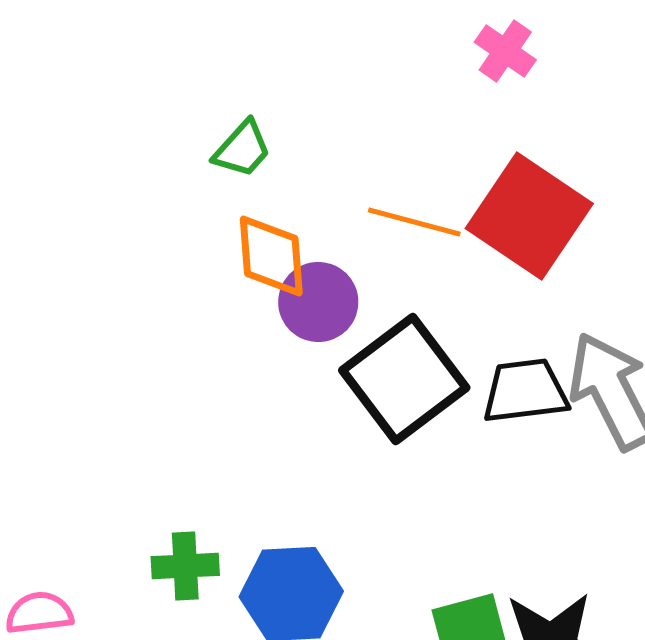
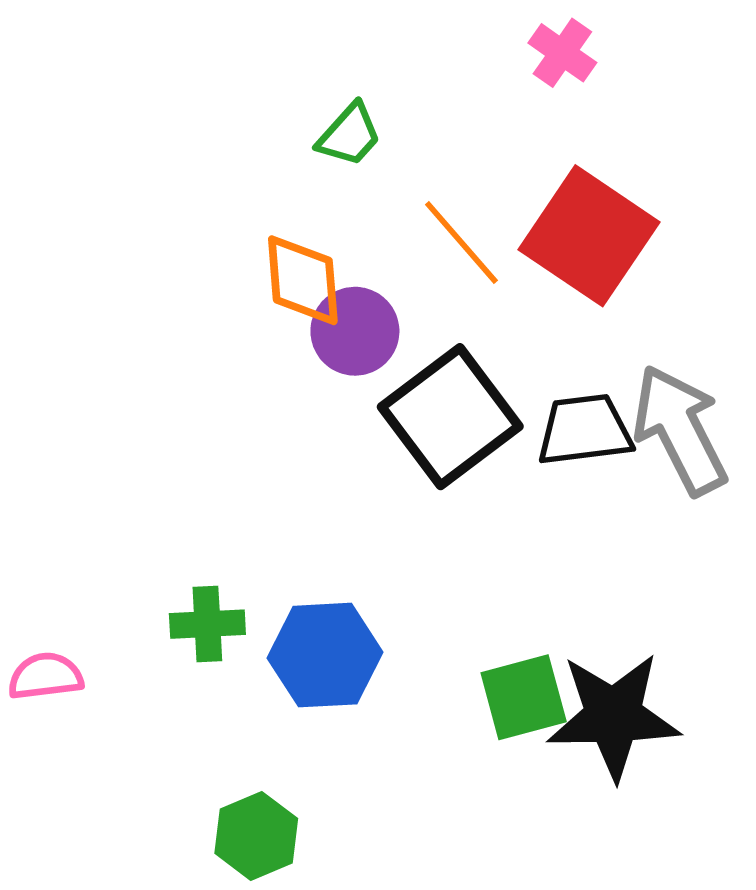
green trapezoid: (242, 149) -> (349, 135), moved
orange line: (414, 222) -> (461, 242), turned 34

